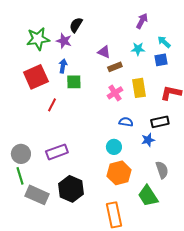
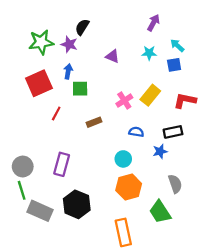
brown rectangle: (115, 67) -> (94, 122), moved
yellow rectangle: (139, 88) -> (150, 95), turned 48
purple rectangle: (57, 152) -> (62, 164), turned -55

